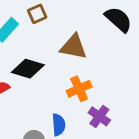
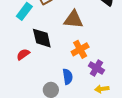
black diamond: (28, 69) -> (42, 38), turned 65

